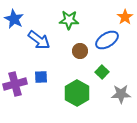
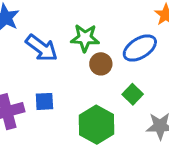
green star: (69, 20) -> (85, 38), moved

